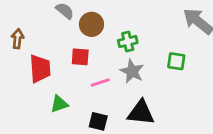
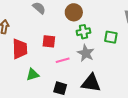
brown circle: (91, 24) -> (74, 12), moved
green square: (176, 61) -> (111, 37), moved

